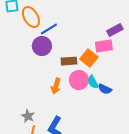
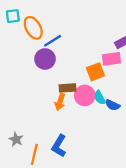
orange square: (89, 58) -> (95, 72), turned 30
brown rectangle: (69, 61) -> (68, 88), moved
gray star: (28, 116) -> (16, 139), moved

